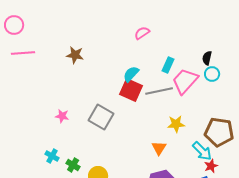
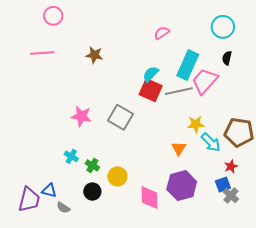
pink circle: (14, 25) -> (53, 16), moved
cyan rectangle: (168, 65) -> (188, 65), size x1.8
cyan circle: (212, 74) -> (223, 27), moved, size x1.5
pink star: (62, 116) -> (81, 116), size x1.5
cyan arrow: (202, 151) -> (211, 142), moved

